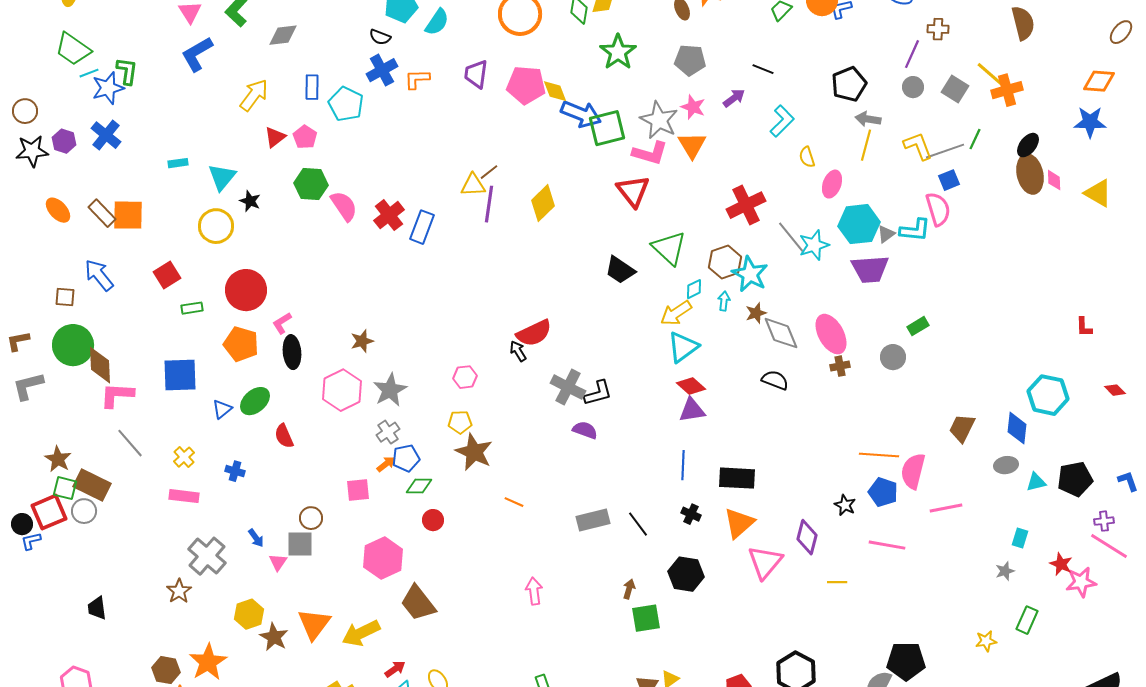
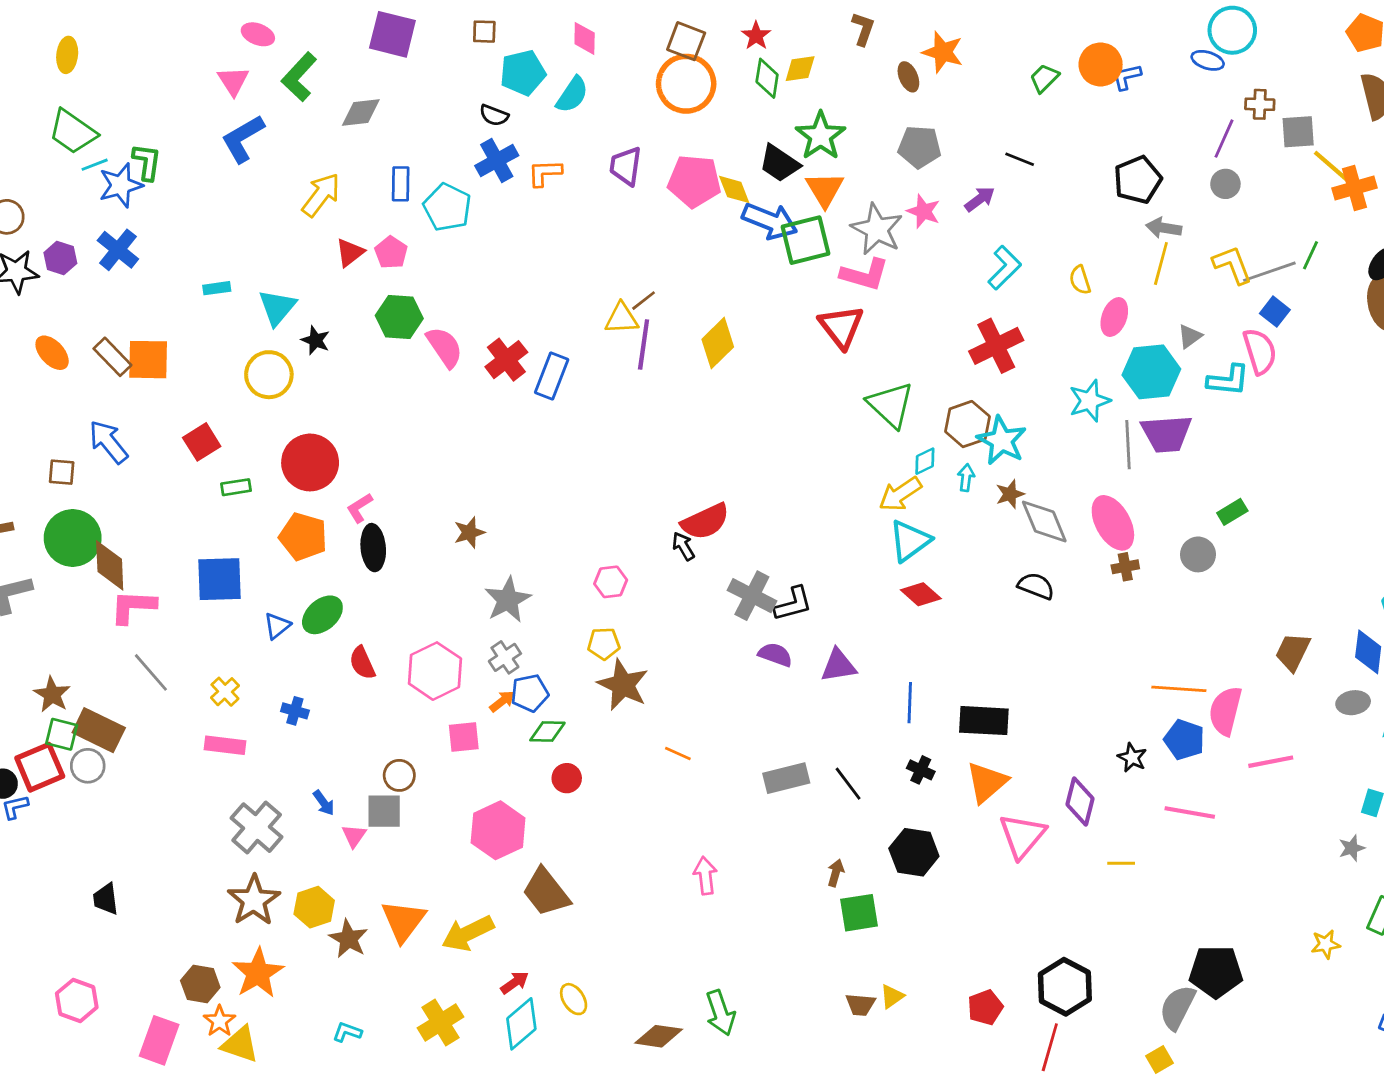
gray square: (955, 89) -> (1298, 132), moved, turned -36
cyan L-shape: (782, 121) -> (1004, 268), moved
orange triangle: (692, 145) -> (825, 189), moved
blue square: (949, 180) -> (1275, 312), turned -30
gray triangle: (886, 234) -> (1190, 336), moved
gray line: (791, 237) -> (1128, 445), moved, turned 36
black trapezoid: (620, 270) -> (779, 163), moved
pink hexagon: (342, 390) -> (435, 671), moved
purple triangle: (692, 410) -> (838, 666), moved
brown star: (179, 591) -> (254, 900), moved, size x1.5

